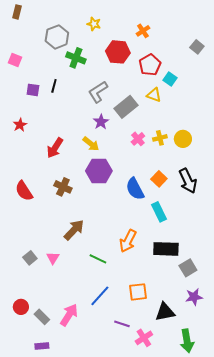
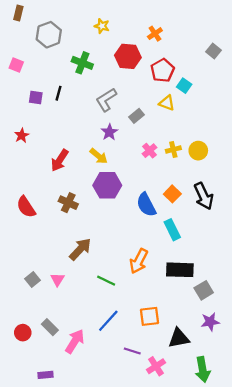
gray hexagon: (57, 37) -> (49, 35), moved
gray rectangle: (126, 107) -> (137, 116), size x0.6
gray rectangle: (42, 317) -> (50, 327), moved

